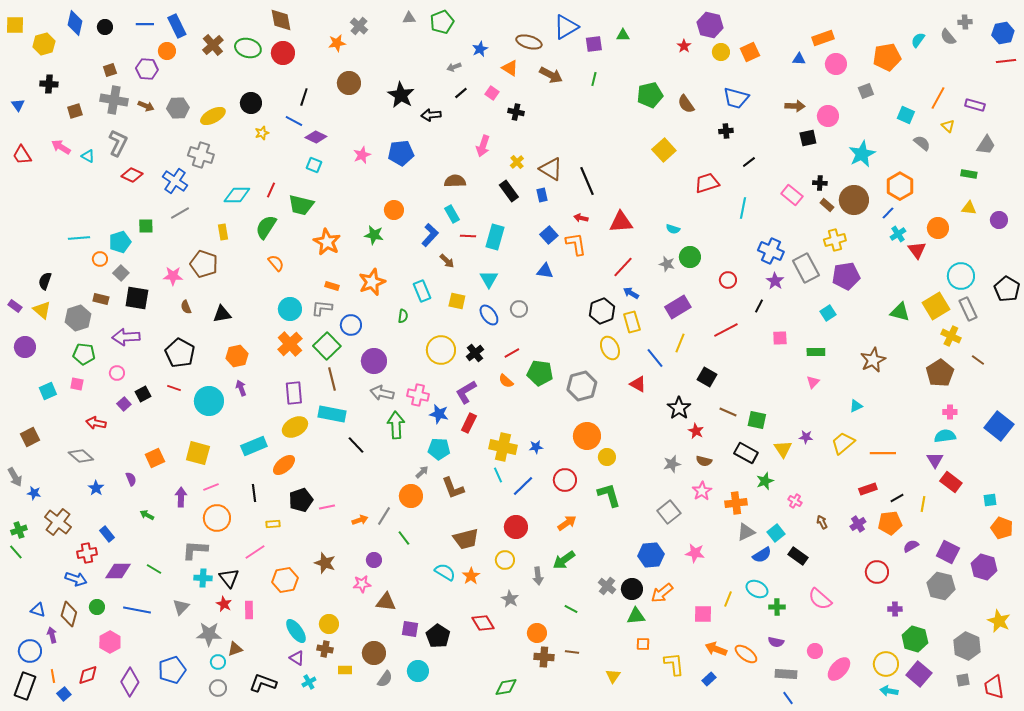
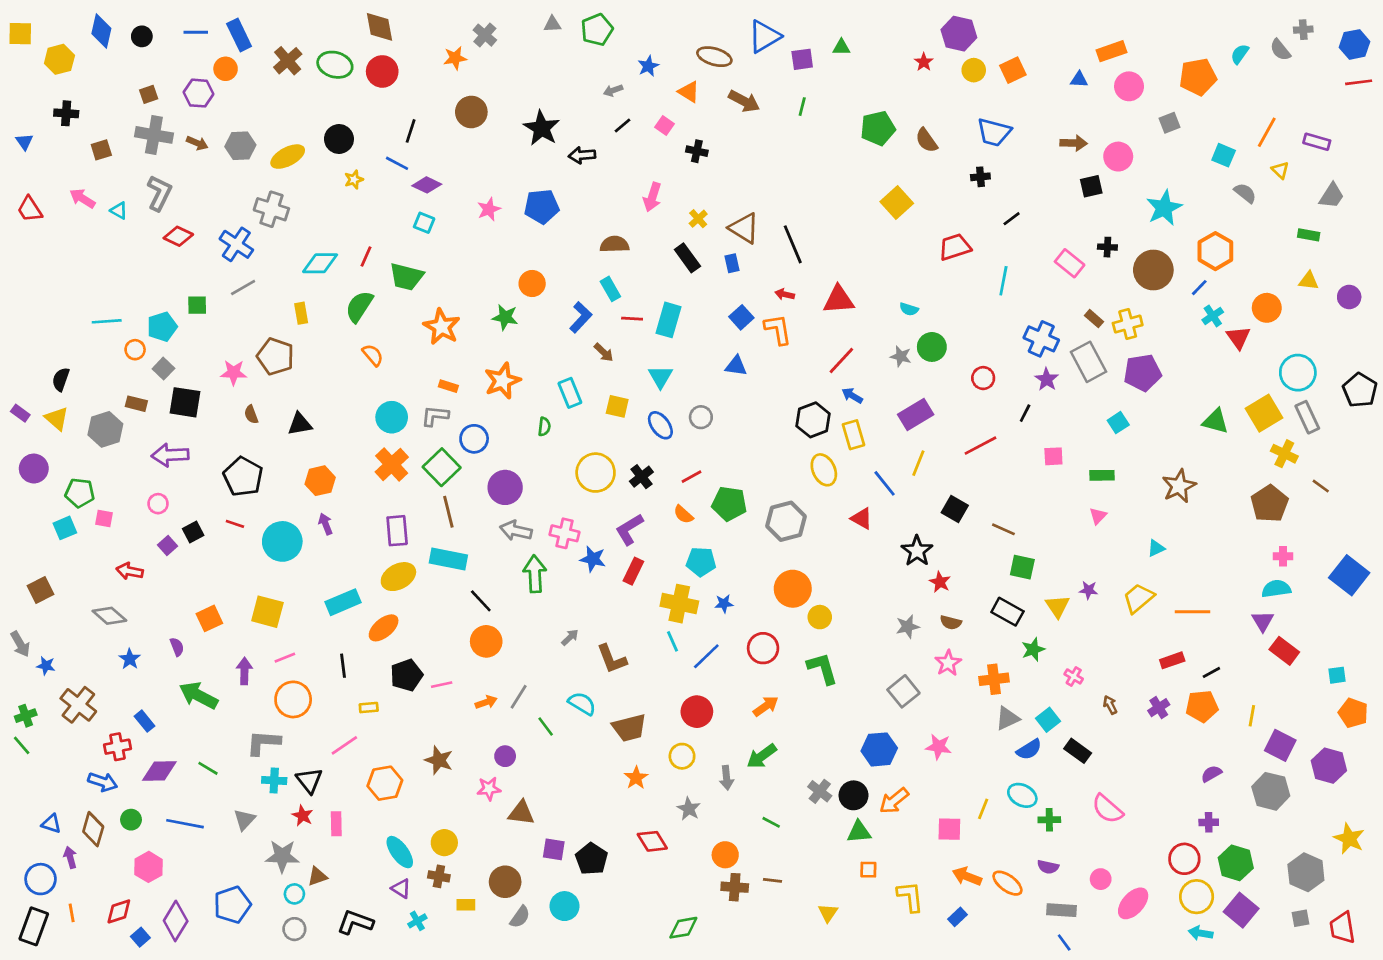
brown rectangle: (827, 205) -> (1094, 319), moved
green pentagon: (84, 354) -> (80, 493), moved
brown line: (728, 412) -> (1003, 529), moved
cyan pentagon: (439, 449) -> (701, 562), moved
orange circle: (411, 496) -> (486, 641), moved
yellow line: (923, 504) -> (1252, 716), moved
green arrow: (147, 515) -> (199, 695), size x2.0
purple semicircle: (911, 546) -> (1211, 774), moved
cyan semicircle: (445, 572) -> (582, 704), moved
red circle: (877, 572) -> (1184, 859), moved
blue square: (64, 694) -> (140, 937), moved

